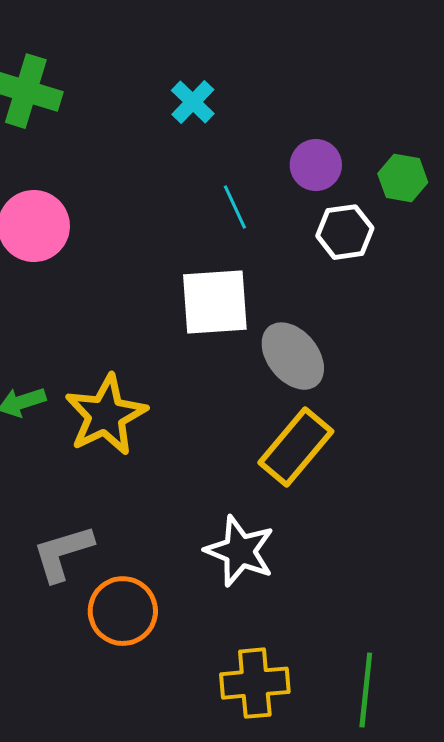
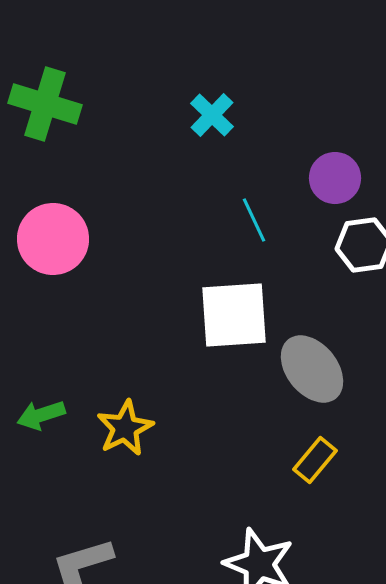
yellow star: (106, 415) -> (125, 428), size x0.7
yellow rectangle: (296, 447) -> (315, 460), size x0.6

